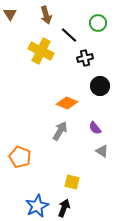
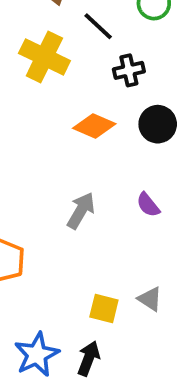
orange diamond: (67, 103) -> (94, 126), moved
gray triangle: (102, 151) -> (150, 299), moved

